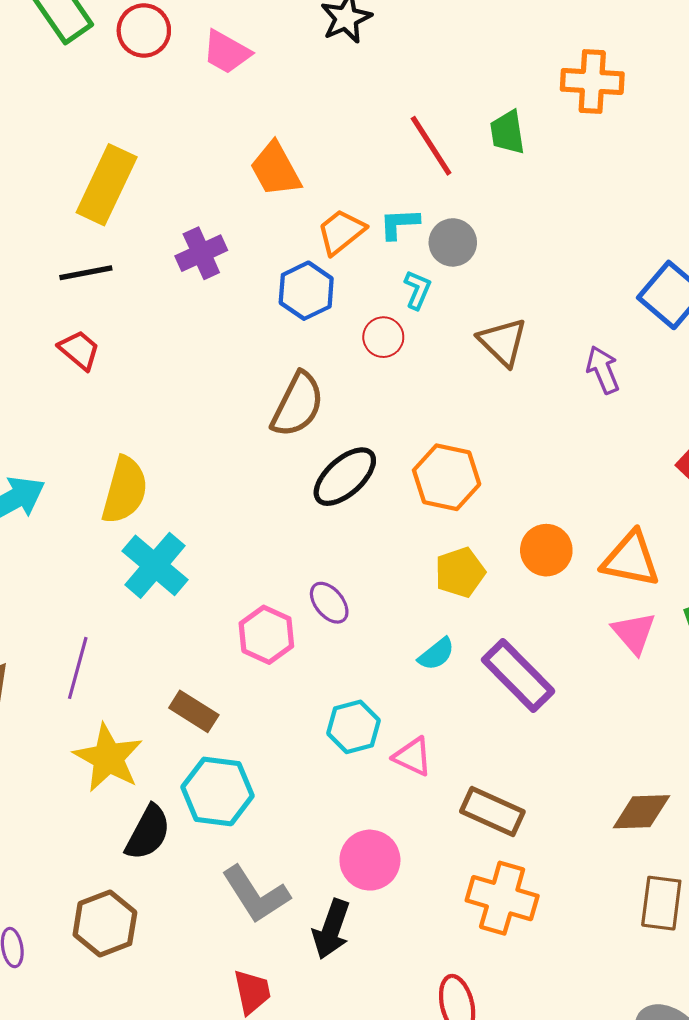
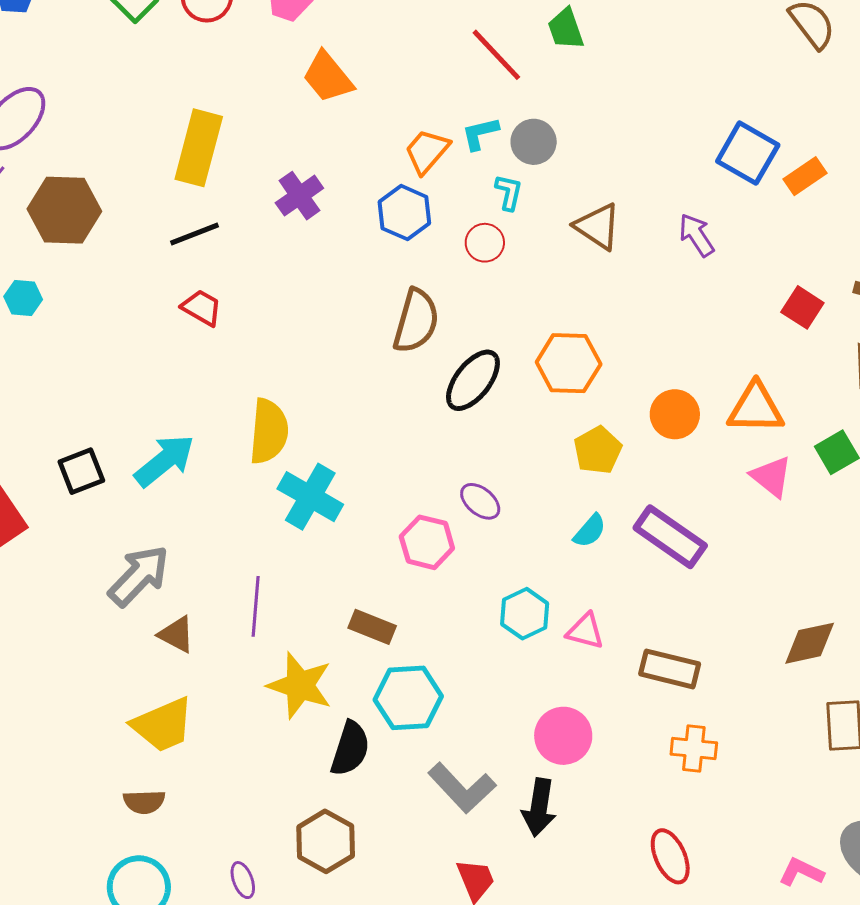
orange trapezoid: (275, 169) -> (328, 77), moved
orange cross: (502, 898) -> (694, 749), size x0.7

